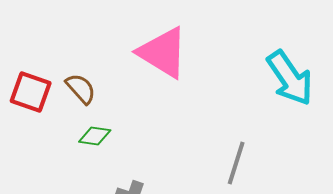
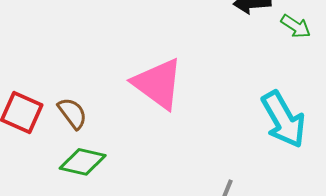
green diamond: (95, 136) -> (83, 162), size x1.4

